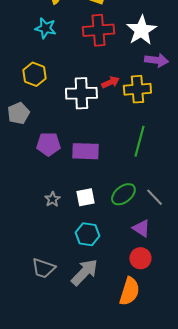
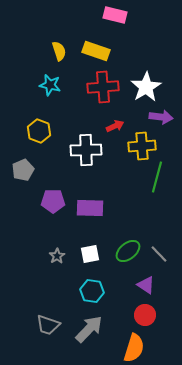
red arrow: (110, 82) -> (115, 126), moved
green line: (139, 141) -> (157, 177), moved

